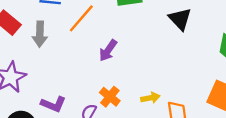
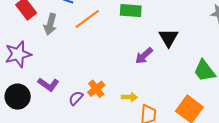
purple arrow: (108, 50) -> (144, 56), moved

